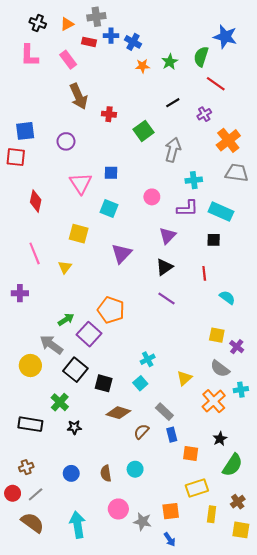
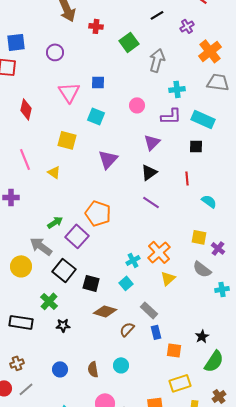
yellow triangle: (65, 267) -> (54, 172), turned -32
orange cross: (214, 401) -> (159, 252), moved

